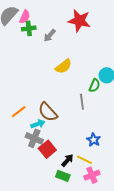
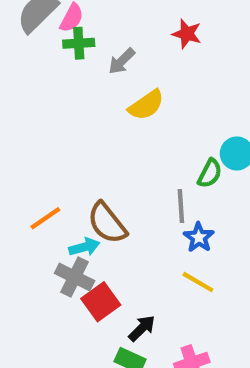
red star: (79, 21) -> (187, 34), size x0.6
yellow semicircle: (64, 66) -> (146, 105), moved
blue star: (94, 140) -> (199, 237), moved
yellow line: (84, 160) -> (198, 282), moved

